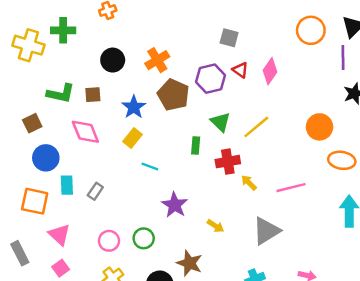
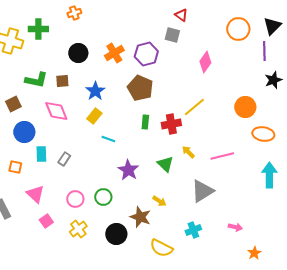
red triangle: (240, 70) -> (181, 15), moved
purple hexagon: (211, 79) -> (146, 54), moved
brown pentagon: (173, 95) -> (140, 88), moved
green triangle: (220, 122) -> (165, 164), moved
red cross: (228, 162) -> (171, 124), moved
orange square: (35, 201) -> (15, 167), size x0.6
yellow arrow: (215, 226) -> (159, 201), moved
pink square: (61, 268) -> (46, 221), moved

